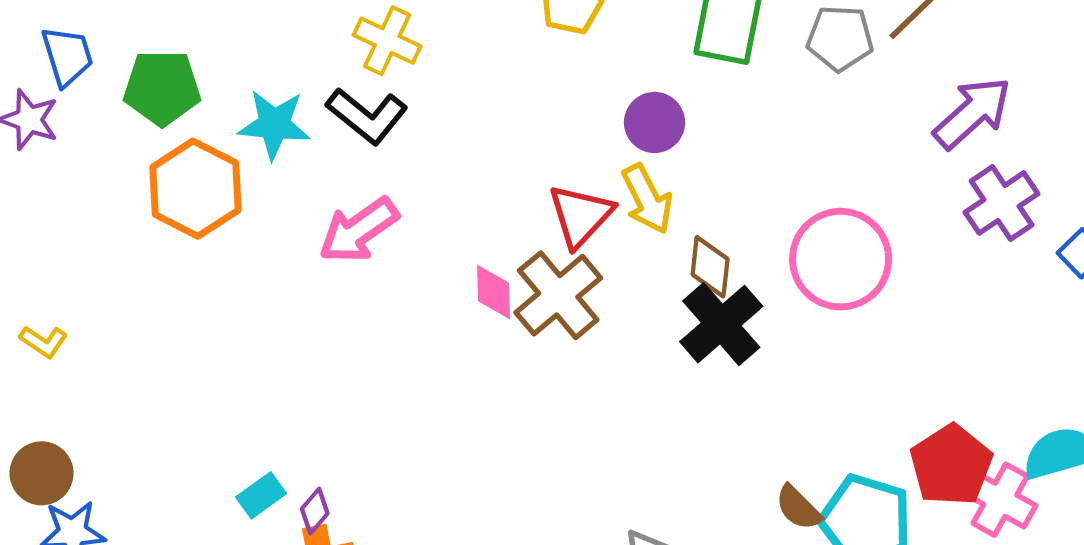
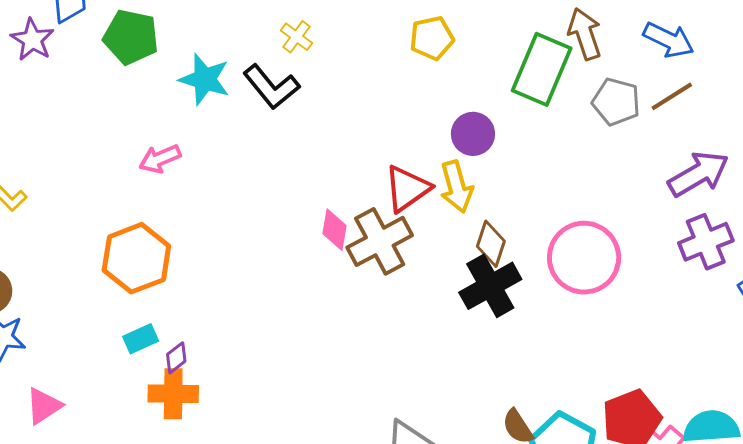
yellow cross: (387, 41) -> (296, 37), size x0.7
orange hexagon: (195, 189) -> (136, 258), moved
pink arrow: (359, 230) -> (160, 159), moved, size x0.7

